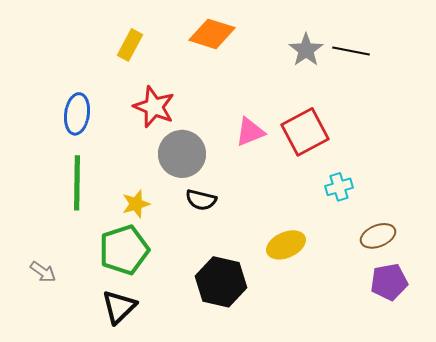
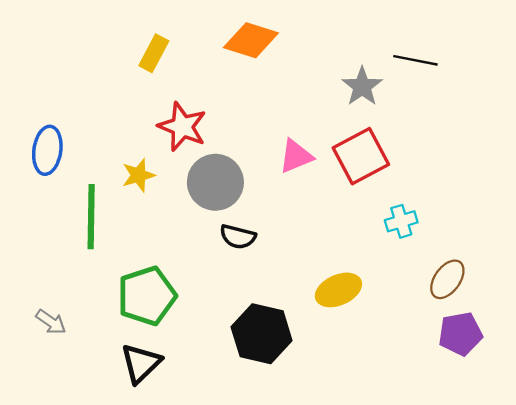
gray star: (306, 50) -> (362, 86), moved
blue ellipse: (77, 114) -> (47, 150), moved
yellow star: (136, 204) -> (138, 175), moved
brown ellipse: (378, 236) -> (447, 279), turned -32

